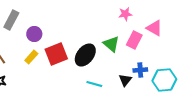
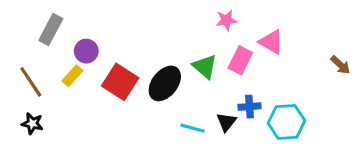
red square: (56, 54) -> (120, 82), turned -35
yellow rectangle: (31, 57) -> (72, 76), moved
cyan line: (94, 84) -> (193, 128), moved

